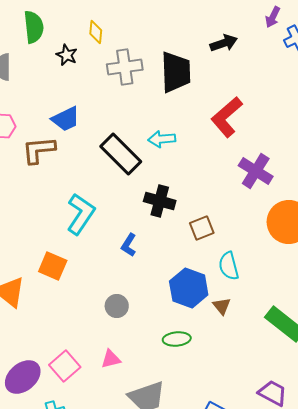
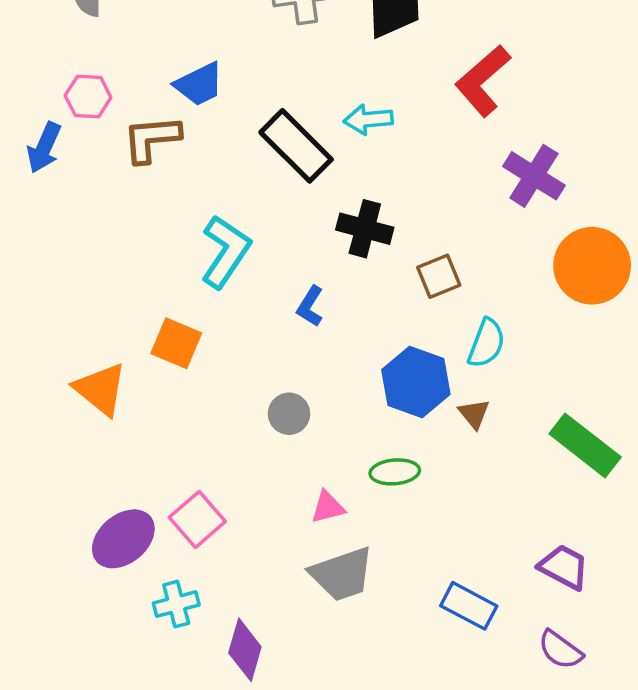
cyan semicircle: (229, 266) -> (486, 343), turned -144
pink triangle: (111, 359) -> (328, 507), moved

